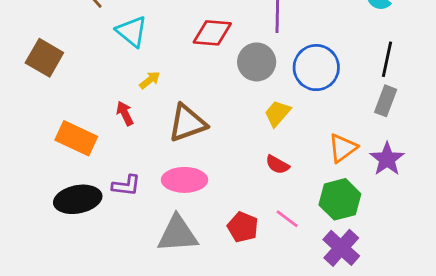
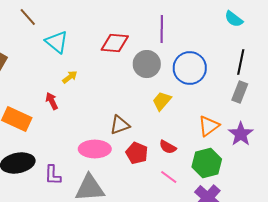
brown triangle: (187, 123) -> (120, 125), moved, size x0.7
red semicircle: (277, 165) -> (168, 147), moved
purple L-shape: (126, 185) -> (53, 175), moved, turned 85
red pentagon: (243, 227) -> (137, 153), moved

